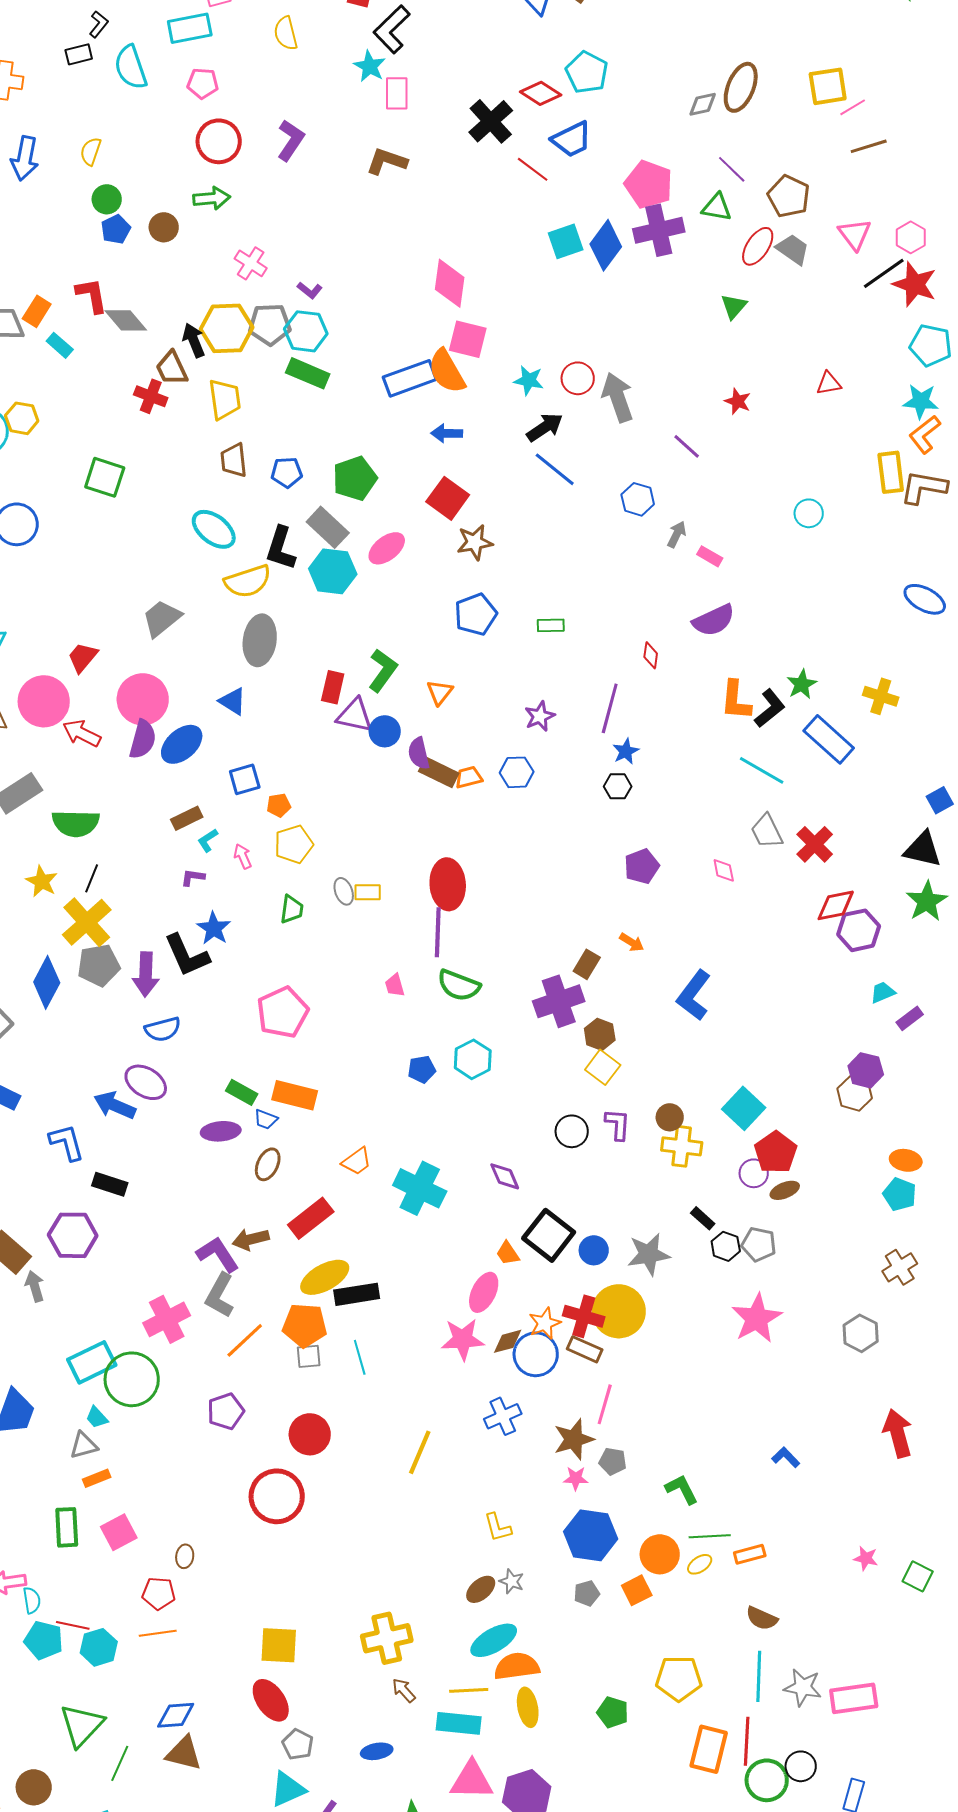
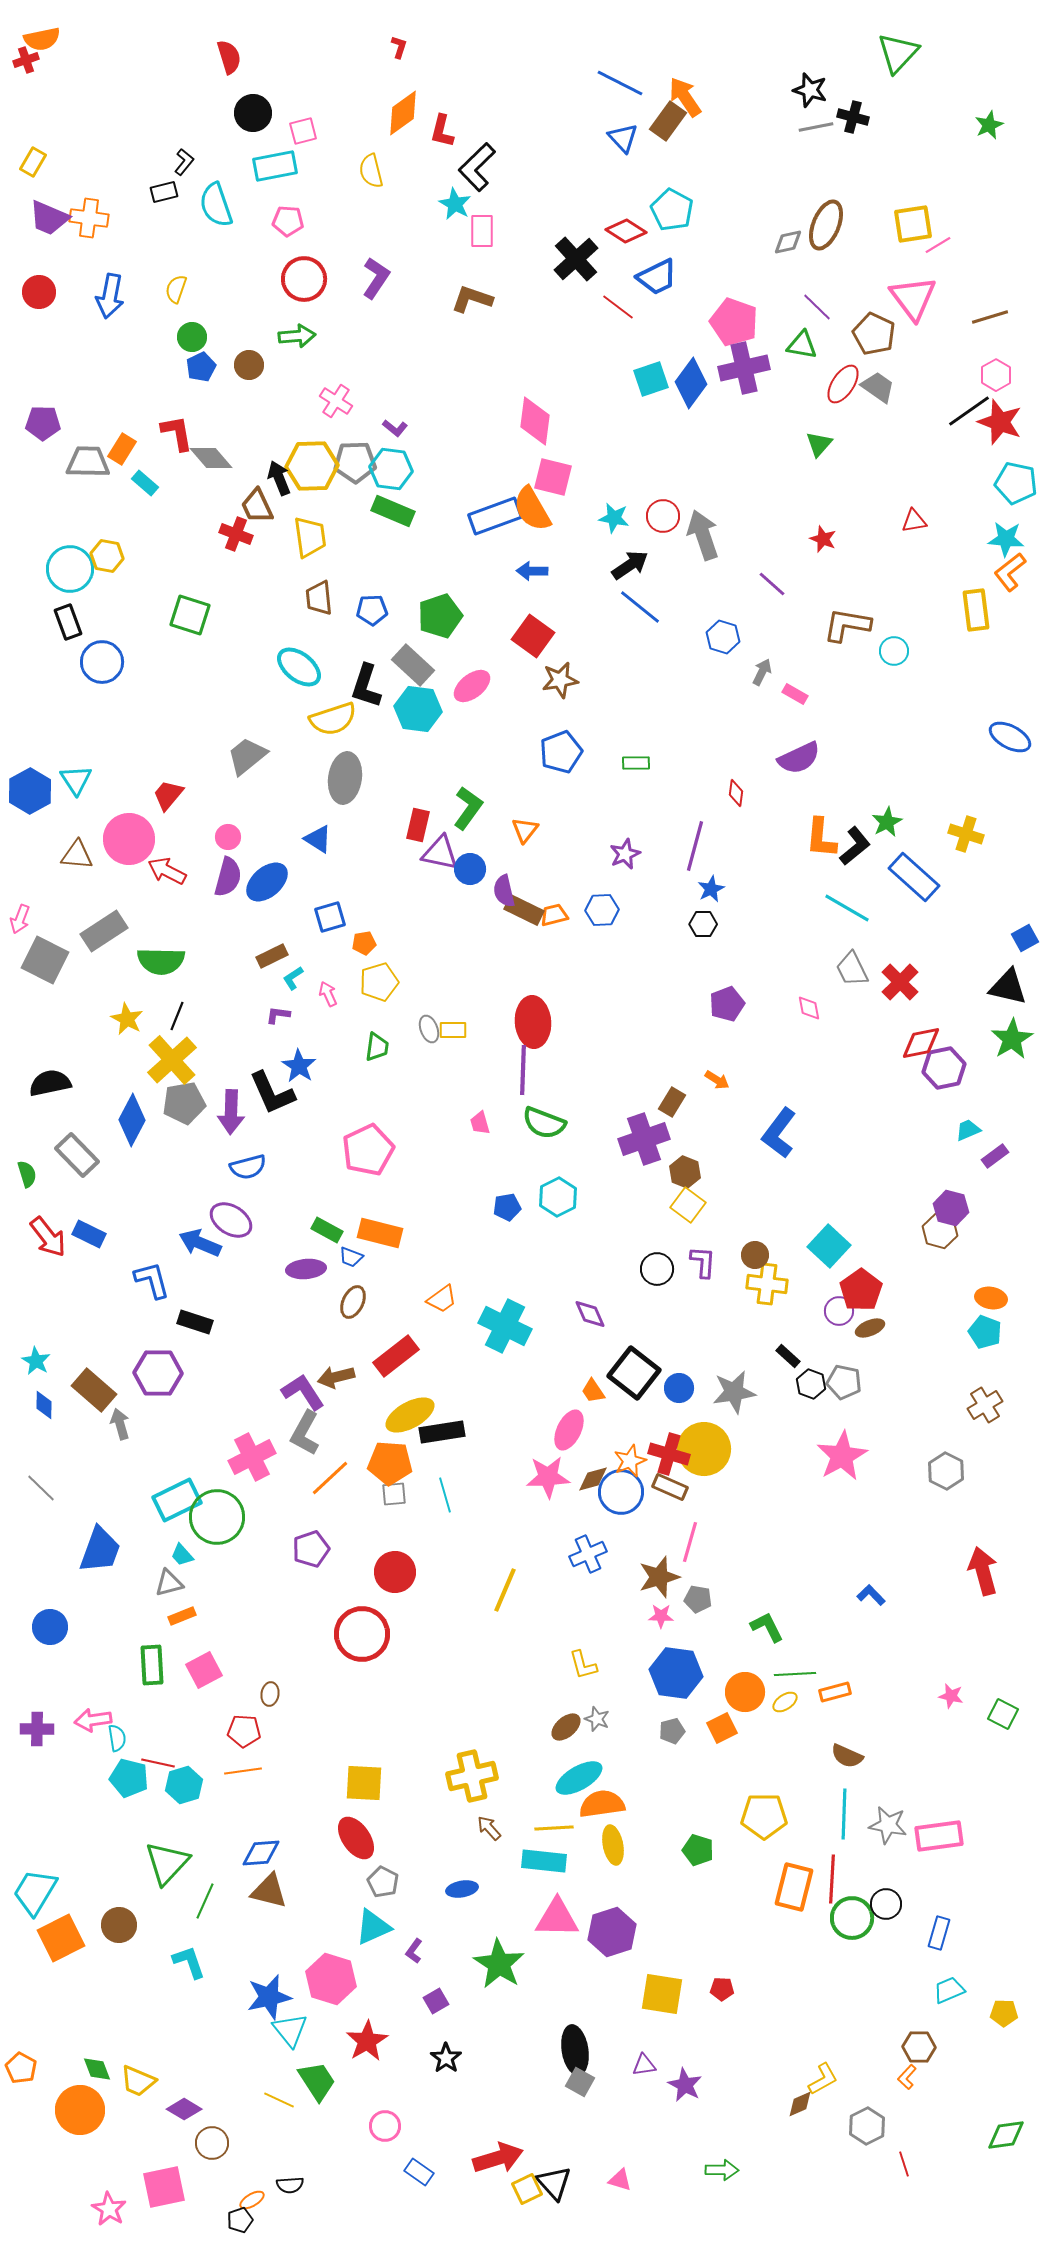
brown line: (869, 146) -> (990, 317), moved
pink triangle: (855, 234) -> (913, 298), moved, size x1.4
brown L-shape: (924, 487) -> (847, 625), moved
pink circle: (143, 699) -> (228, 837), size x0.5

